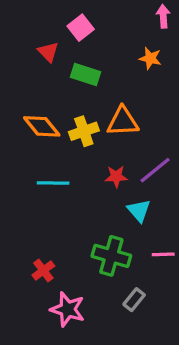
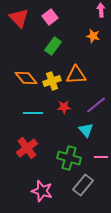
red triangle: (48, 52) -> (19, 18), moved, size x1.5
green rectangle: (85, 75) -> (53, 46), turned -72
red star: (116, 177) -> (64, 107), moved
red cross: (43, 270) -> (27, 148), moved, size x1.5
gray rectangle: (134, 300) -> (83, 185), size x1.5

